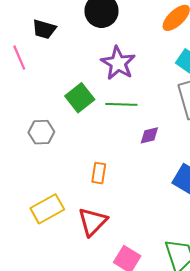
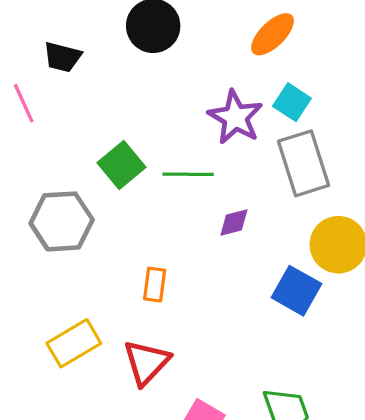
purple star: (118, 63) -> (235, 117), moved
gray hexagon: (41, 132) -> (62, 221), size x1.5

